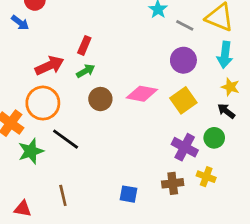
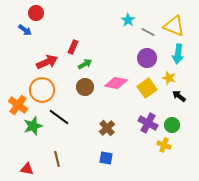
green arrow: (86, 71) -> (85, 64), moved
yellow star: (230, 87) -> (169, 78), moved
green circle: (214, 138) -> (172, 125), moved
brown cross: (173, 183) -> (107, 128), moved, turned -35

